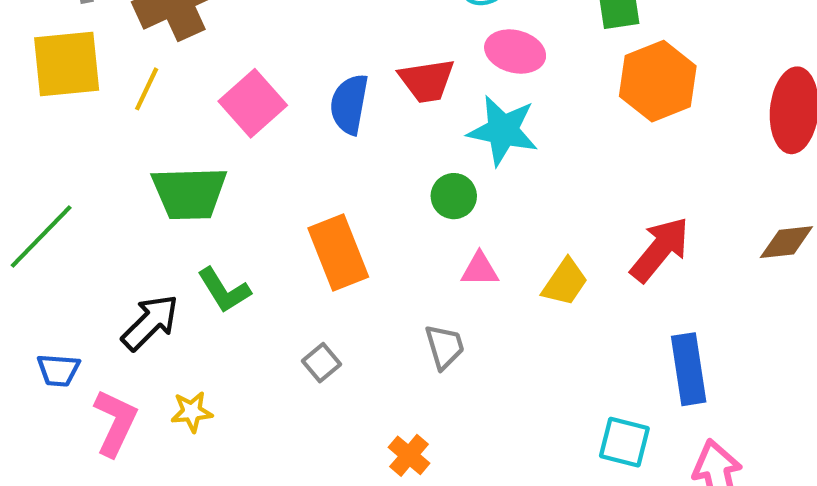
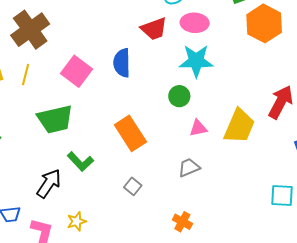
red trapezoid: (427, 81) -> (154, 29), moved
yellow trapezoid: (565, 282) -> (239, 126), size x1.5
gray trapezoid: (445, 347) -> (189, 168), turned -85

